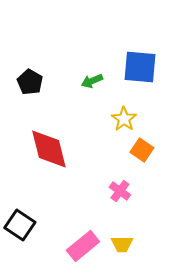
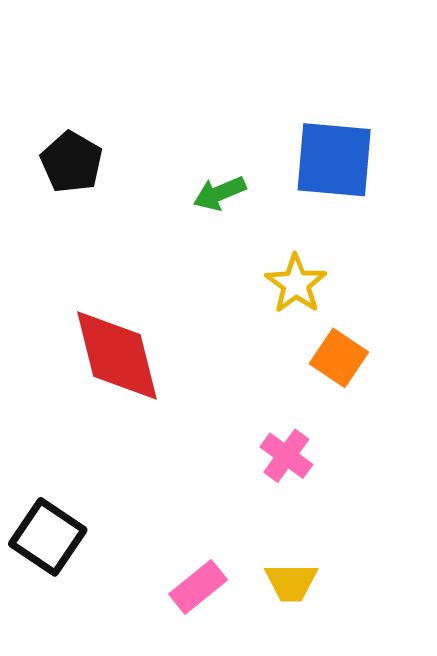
black pentagon: (30, 82) -> (72, 162), moved
pink rectangle: (83, 246) -> (198, 587), size x0.7

